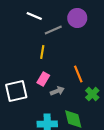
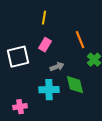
gray arrow: (57, 91) -> (57, 67), moved

